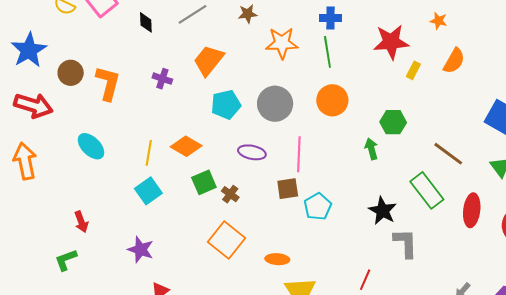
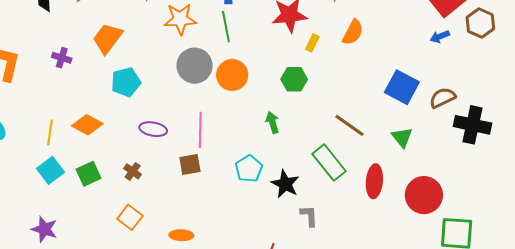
gray circle: (275, 104) -> (195, 66), moved
green hexagon: (393, 122) -> (294, 79), moved
green square: (204, 182) -> (88, 174), moved
cyan pentagon: (318, 207) -> (249, 169), moved
orange square: (226, 240) -> (130, 217), size x0.7
gray L-shape: (406, 243) -> (309, 216), size x0.7

